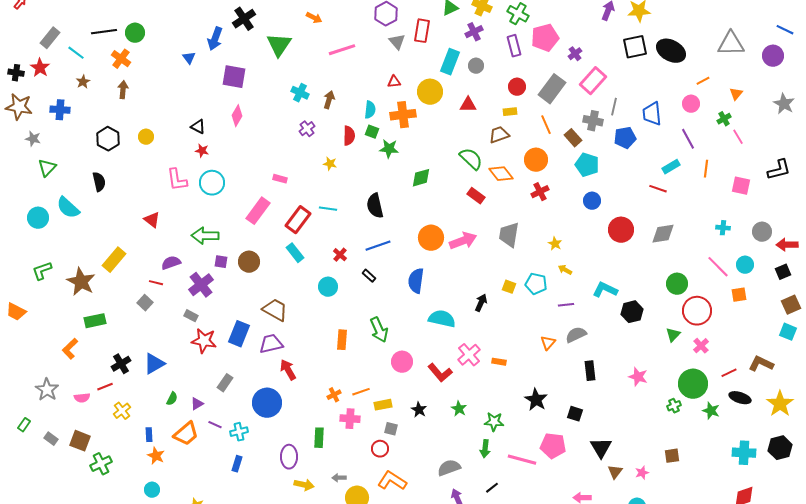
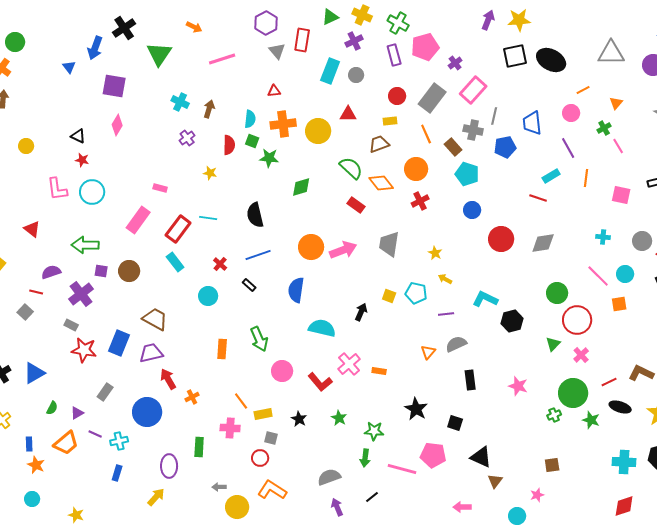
yellow circle: (430, 92) -> (318, 131), moved
orange line: (361, 392) -> (241, 401), turned 72
orange cross: (334, 395) -> (192, 397), moved
black triangle: (601, 448) -> (481, 457), turned -35
pink star: (642, 473) -> (537, 495), moved
yellow arrow: (304, 485) -> (156, 497), moved, turned -60

